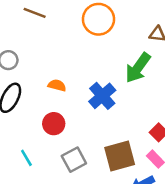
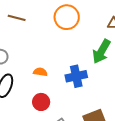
blue cross: (102, 96) -> (76, 76), turned 35

